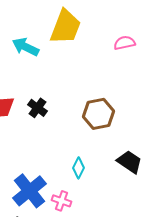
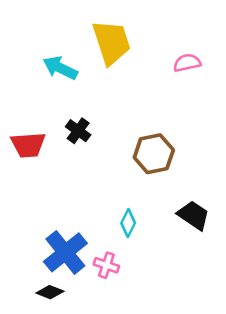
yellow trapezoid: (66, 27) -> (111, 42), turned -39
black cross: (38, 108) -> (78, 131), moved

